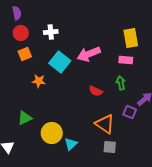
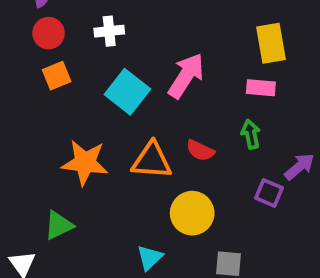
pink arrow: (89, 54) -> (186, 76), turned 145
orange star: (39, 81) -> (85, 163), moved, size x1.6
green triangle: (25, 118) -> (59, 225), moved
orange triangle: (105, 124) -> (152, 161), moved, turned -30
yellow circle: (52, 133) -> (192, 213), moved

